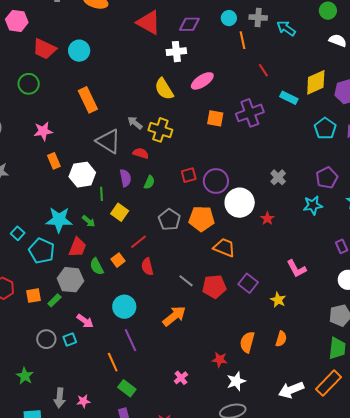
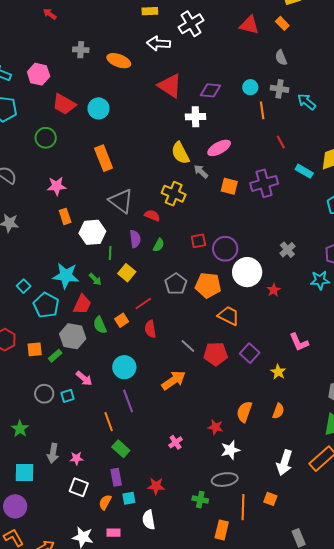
gray arrow: (135, 123) -> (201, 171), moved
white arrow: (291, 390) -> (285, 463), turned -55

